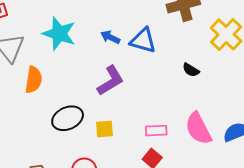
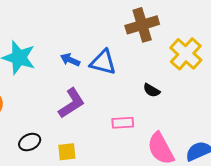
black ellipse: (68, 118) -> (30, 142), size x0.7
pink rectangle: (156, 131) -> (123, 123), moved

